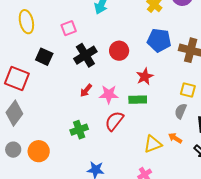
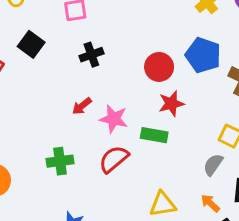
red circle: (119, 51) -> (159, 67), moved
black cross: (85, 55) -> (91, 55), size x0.7
orange arrow: (175, 138) -> (210, 203), moved

